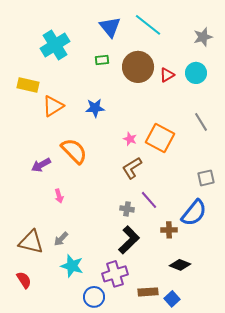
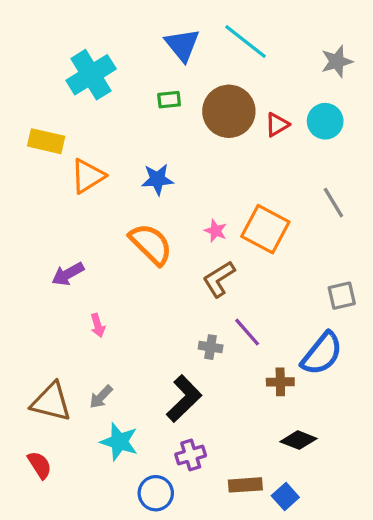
orange semicircle: (74, 151) -> (151, 244), moved
black L-shape: (129, 240) -> (184, 399), moved
purple cross: (115, 274) -> (191, 455), size x0.7

